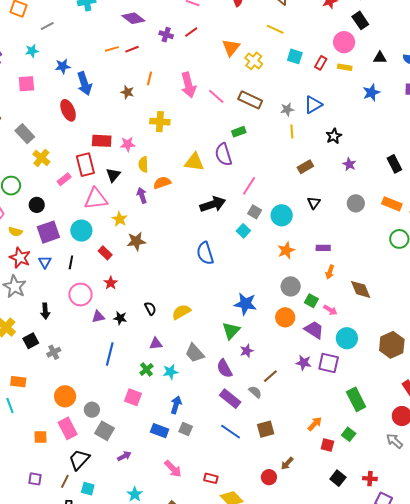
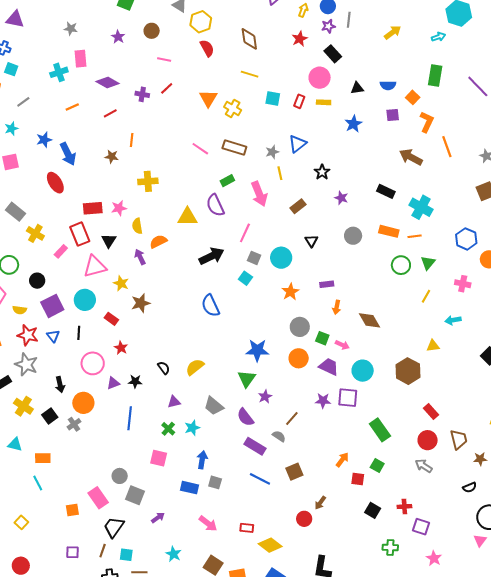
orange line: (112, 49) -> (72, 107), moved
pink arrow: (188, 85) -> (259, 194), moved
black rectangle: (394, 164) -> (386, 191), turned -30
orange circle: (65, 396) -> (83, 403), moved

